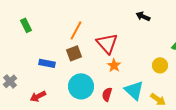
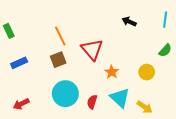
orange line: (76, 30) -> (60, 36), turned -54
blue rectangle: (47, 63) -> (19, 63), moved, turned -35
orange star: (114, 65) -> (112, 72), moved

